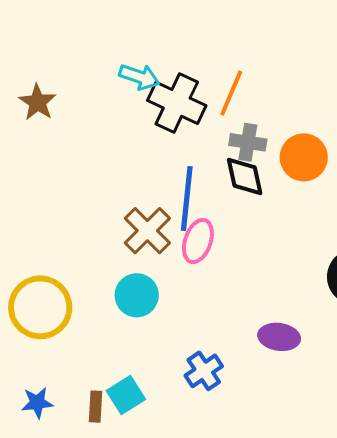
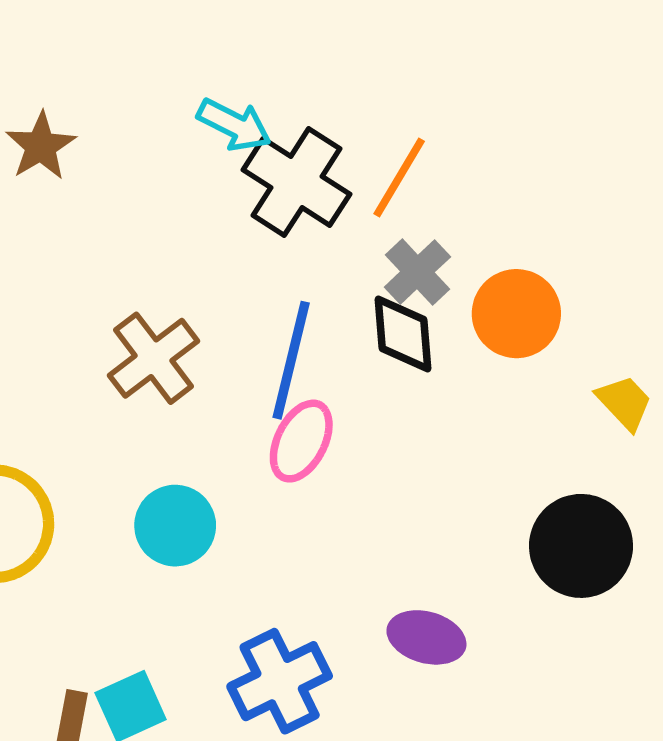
gray cross: (248, 142) -> (417, 272), turned 30
brown cross: (147, 231) -> (154, 358), moved
blue cross: (204, 371) -> (280, 681), size x1.4

